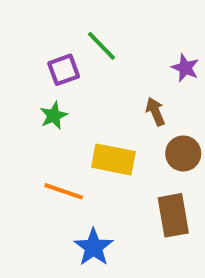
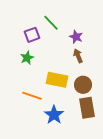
purple star: (185, 68) -> (76, 37), moved
brown circle: (183, 153) -> (83, 85), moved
blue star: (94, 247) -> (54, 115), moved

